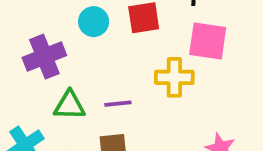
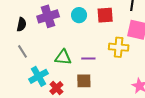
purple cross: (44, 57) -> (48, 16), moved

